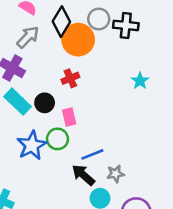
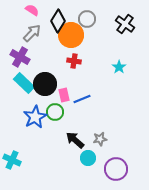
black cross: (126, 25) -> (125, 24), moved, turned 30
red cross: (70, 78) -> (74, 61), moved, turned 32
black circle: (45, 103) -> (45, 84), size x1.5
blue line: (92, 154) -> (82, 99), moved

